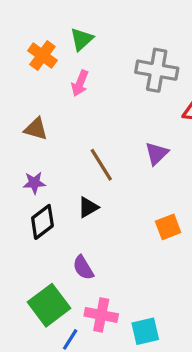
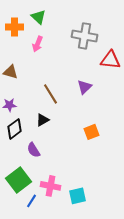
green triangle: (82, 39) -> (38, 17), turned -35
orange cross: (42, 55) -> (14, 27), turned -36
purple semicircle: (83, 268) -> (34, 150), moved

